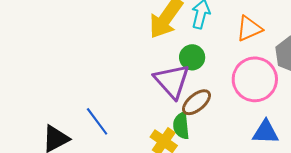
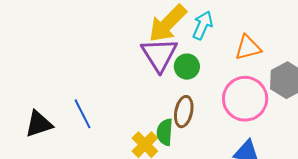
purple triangle: (172, 81) -> (159, 55), moved
brown ellipse: (197, 102) -> (184, 112), turned -48

